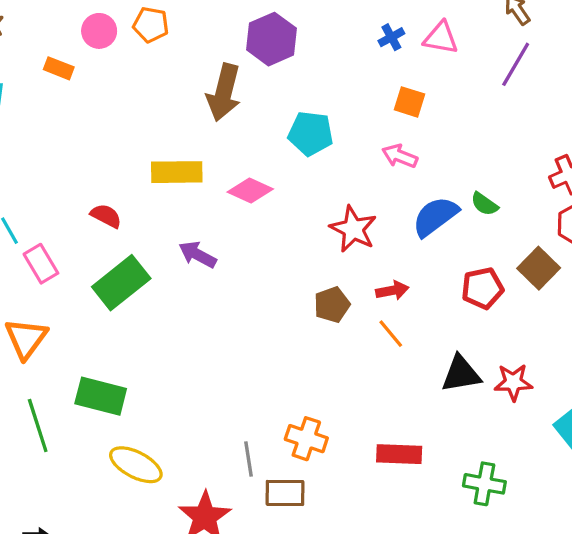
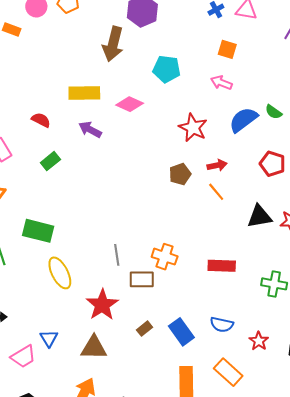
purple arrow: (198, 255) -> (90, 130), moved
green rectangle: (121, 283) -> (50, 161), size x0.6
red pentagon: (482, 288) -> (272, 164), turned 30
gray line: (249, 459) -> (117, 255), moved
yellow ellipse: (136, 465) -> (60, 273), turned 36
brown rectangle: (285, 493) -> (142, 279), moved

